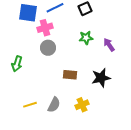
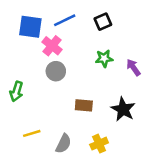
pink cross: (45, 28) -> (52, 46), turned -35
black star: (101, 78) -> (123, 109), turned -30
yellow line: (30, 105) -> (32, 133), moved

